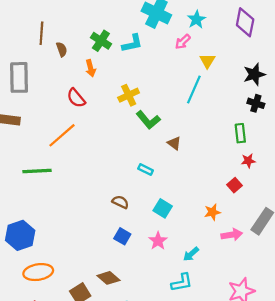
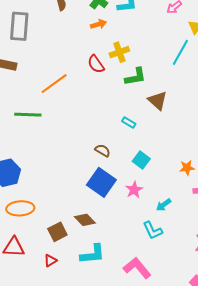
orange arrow: (91, 68) -> (98, 24), moved, turned -98
red semicircle: (76, 98) -> (96, 64), moved
green L-shape: (148, 120) -> (135, 77), turned -65
brown triangle: (174, 143) -> (158, 101), size x1.5
blue square: (122, 236) -> (101, 182), size x1.8
cyan L-shape: (182, 283) -> (153, 230), turned 70

